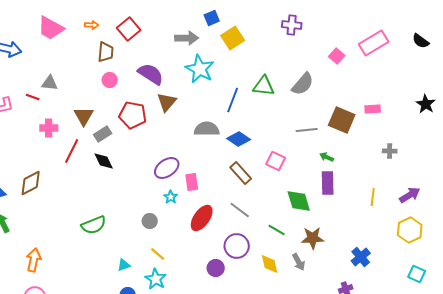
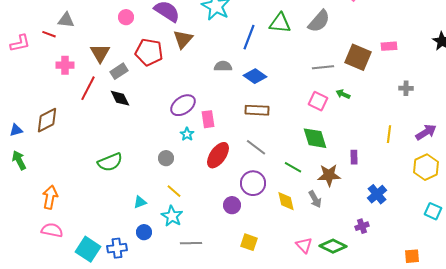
gray semicircle: (207, 129) -> (223, 66), size x0.7
pink square: (276, 161) -> (318, 101), moved
brown rectangle: (241, 173) -> (257, 110), turned -45
purple rectangle: (328, 183) -> (354, 157), moved, size x0.6

